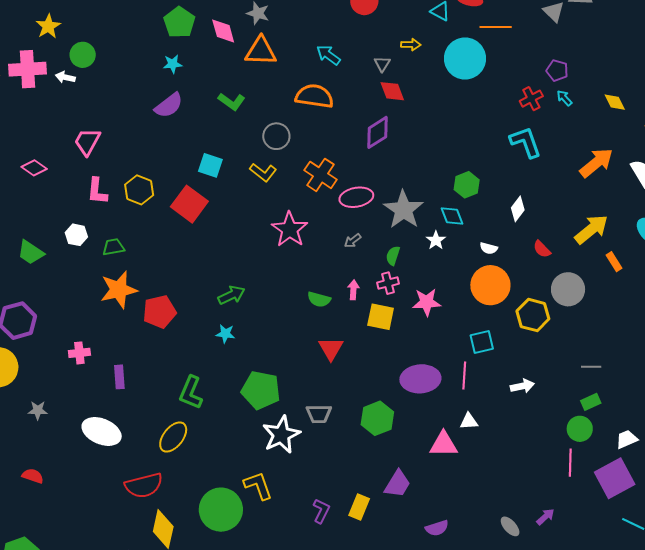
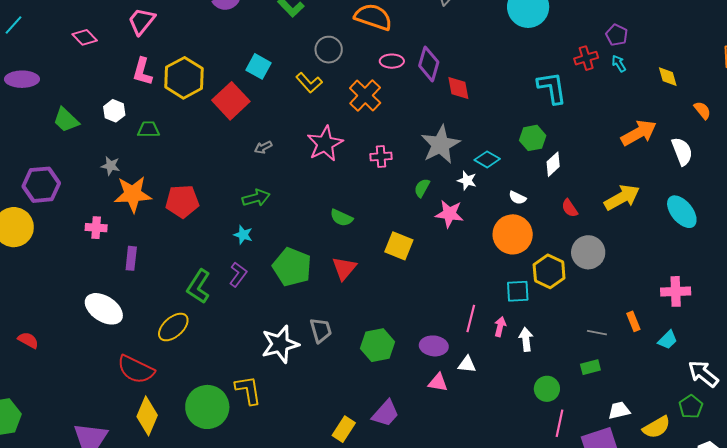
red diamond: (392, 91) -> (458, 88), moved
purple diamond: (377, 132) -> (429, 64), turned -52
cyan L-shape: (526, 142) -> (552, 88), moved
green hexagon: (467, 185) -> (533, 138), moved
yellow hexagon: (139, 190) -> (184, 78), size x1.4
pink ellipse: (356, 197) -> (392, 61), moved, size x0.7
cyan diamond: (452, 216) -> (487, 159), turned -50
white star: (436, 240) -> (467, 180), turned -30
gray arrow: (353, 241) -> (263, 147), moved
orange rectangle: (614, 262) -> (633, 321), moved
pink cross: (388, 283) -> (381, 156), moved
orange star: (119, 290) -> (133, 194), moved
pink arrow: (353, 290) -> (500, 327), moved
pink star: (427, 302) -> (449, 214), moved
cyan square: (482, 342) -> (518, 291), moved
purple ellipse: (420, 379) -> (434, 346), moved, size x0.7
white arrow: (522, 386) -> (526, 339), turned -95
green pentagon: (261, 390) -> (292, 267), moved
gray star: (38, 410) -> (111, 166), moved
gray trapezoid: (319, 414) -> (321, 330), turned -116
green circle: (580, 429) -> (547, 389), moved
pink triangle: (444, 444) -> (438, 383), size x0.7
red semicircle: (144, 485) -> (136, 369), turned 30
purple L-shape: (321, 511) -> (238, 274), moved

